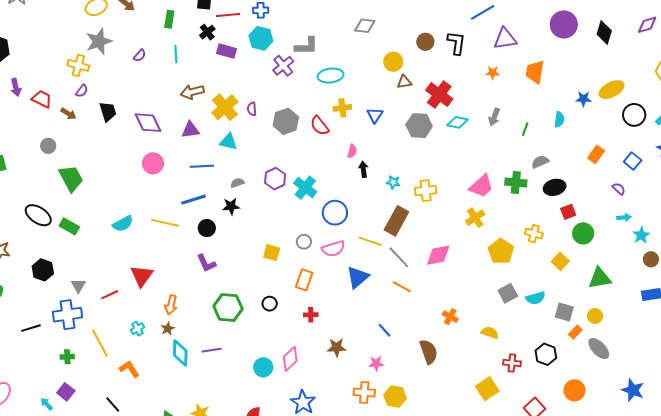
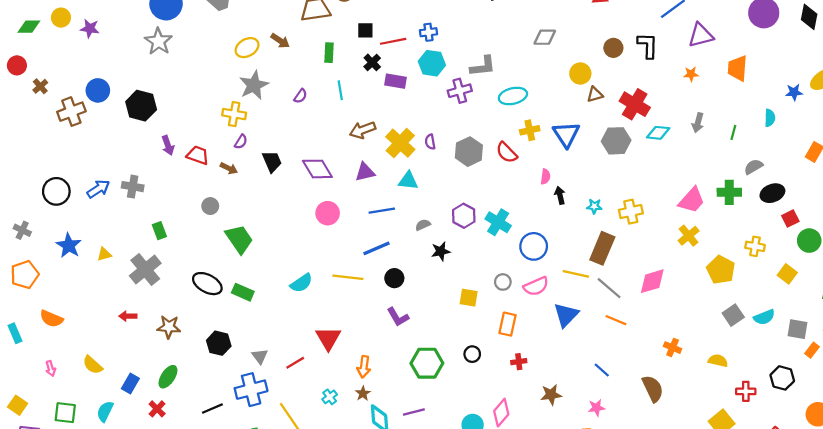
purple cross: (283, 66) -> (460, 91), turned 30
blue triangle: (375, 115) -> (566, 134), size x1.5
black star: (231, 206) -> (441, 251), moved

